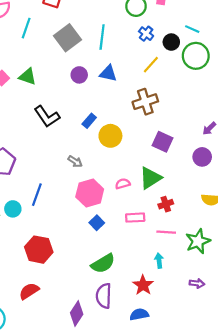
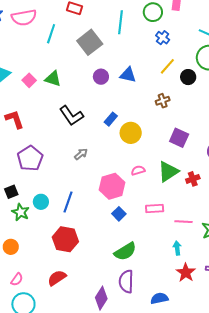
cyan line: (102, 37) -> (120, 22), moved
black circle: (171, 42) -> (188, 77), moved
brown cross: (145, 102) -> (163, 101), size x0.6
gray arrow: (75, 161) -> (81, 154), moved, turned -72
pink semicircle: (123, 184) -> (138, 170), moved
blue line: (37, 195) -> (68, 202), moved
red cross: (166, 204) -> (193, 179), moved
red star: (143, 285) -> (186, 273), moved

